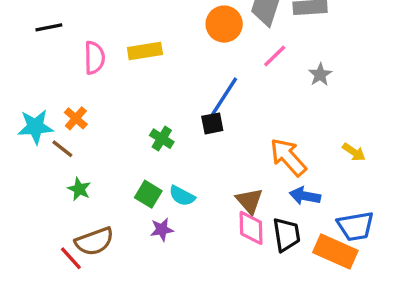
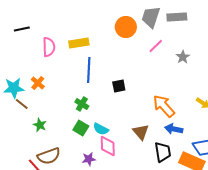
blue line: (224, 96) -> (89, 70), moved, turned -30
green cross: (162, 139) -> (82, 104), moved
brown line: (62, 149) -> (22, 104), moved
pink diamond: (251, 228) -> (108, 146), moved
purple star: (162, 230) -> (89, 159), moved

